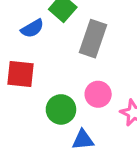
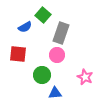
pink circle: (98, 94) -> (57, 55), moved

